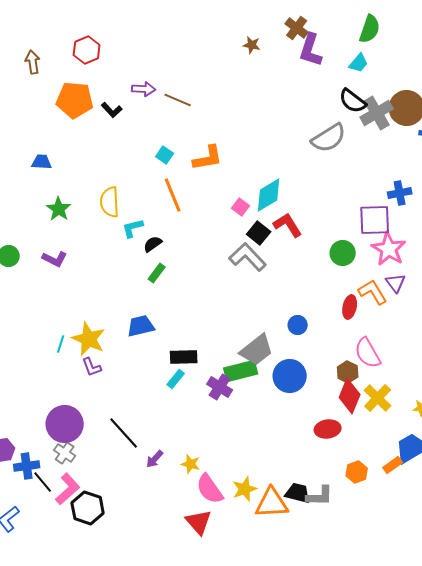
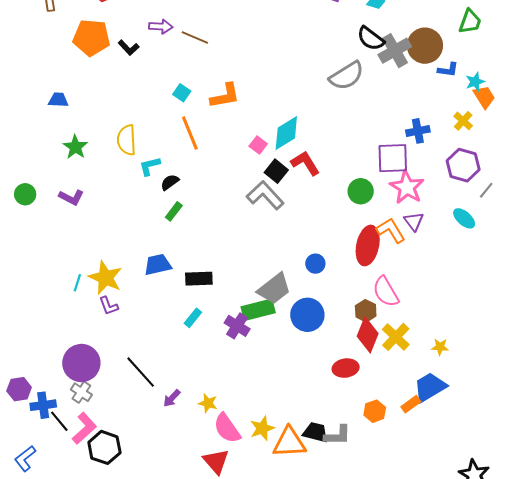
red ellipse: (350, 307) -> (368, 245), size x1.6
black rectangle: (184, 357) -> (199, 279), moved

